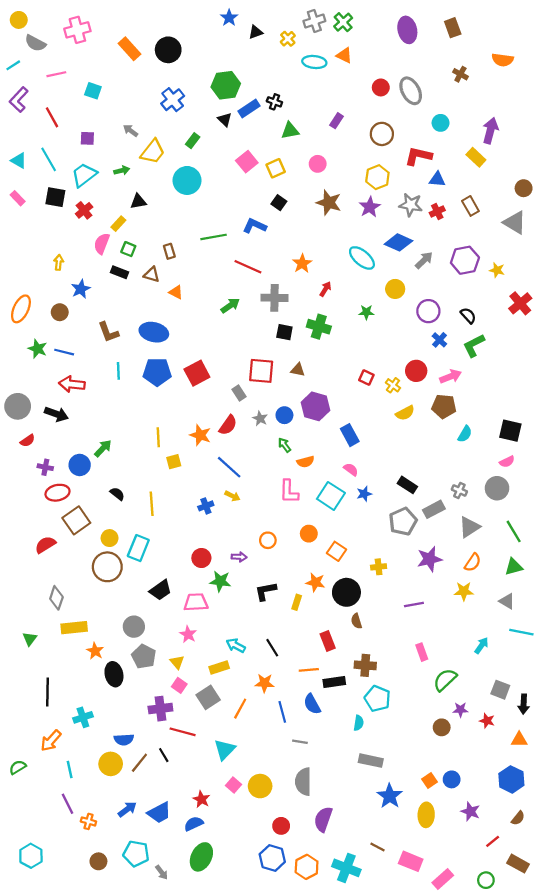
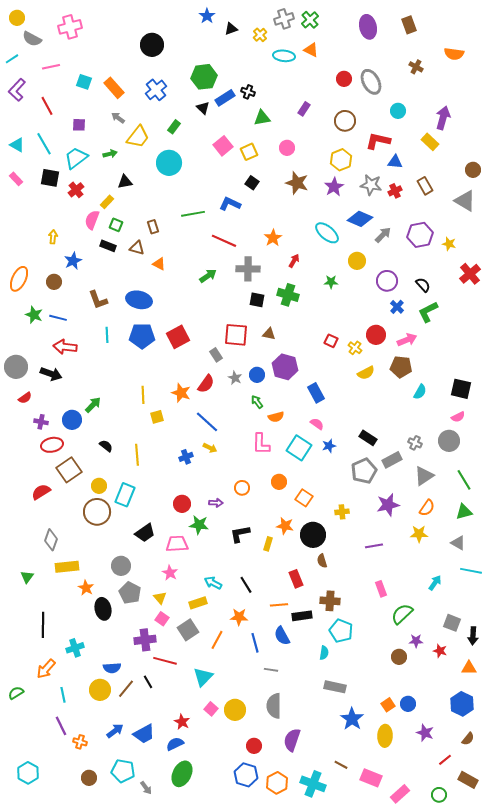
orange rectangle: (129, 49) -> (114, 88), moved

